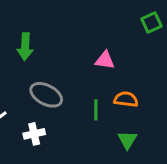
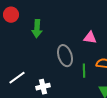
gray ellipse: (46, 95) -> (65, 56), moved, turned 45

